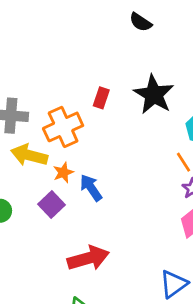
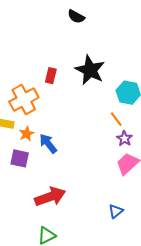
purple square: (52, 205) -> (20, 158), turned -30
blue triangle: (174, 284) -> (116, 211), size x0.7

